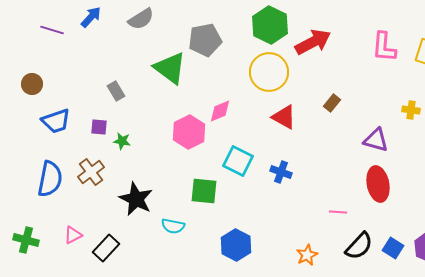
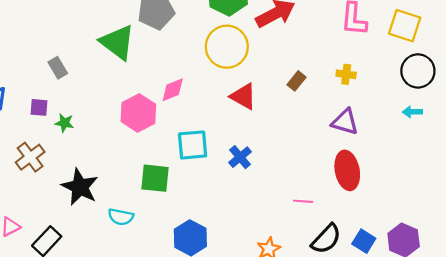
yellow cross: (411, 110) -> (346, 74), moved
cyan square: (238, 161) -> (193, 145), turned -32
blue cross: (281, 172) -> (240, 157), turned 30

